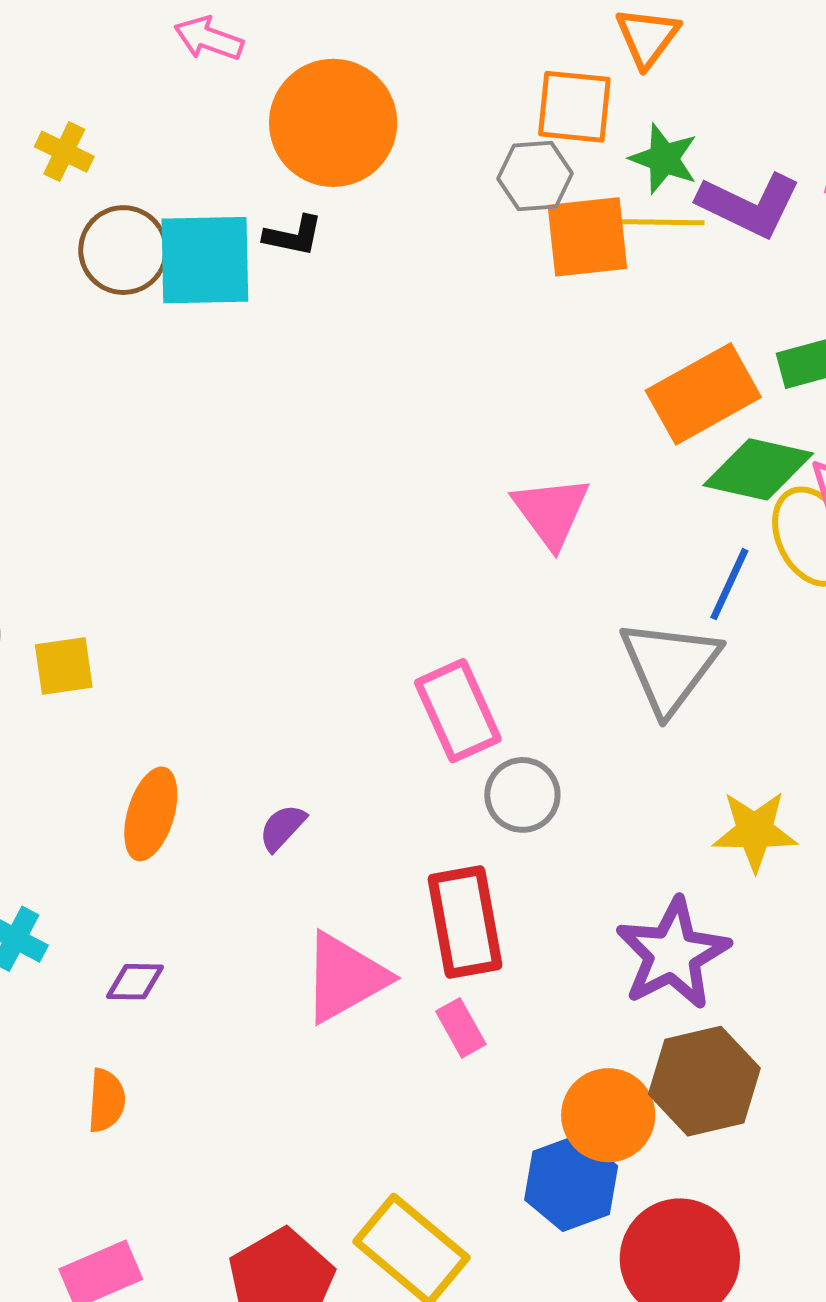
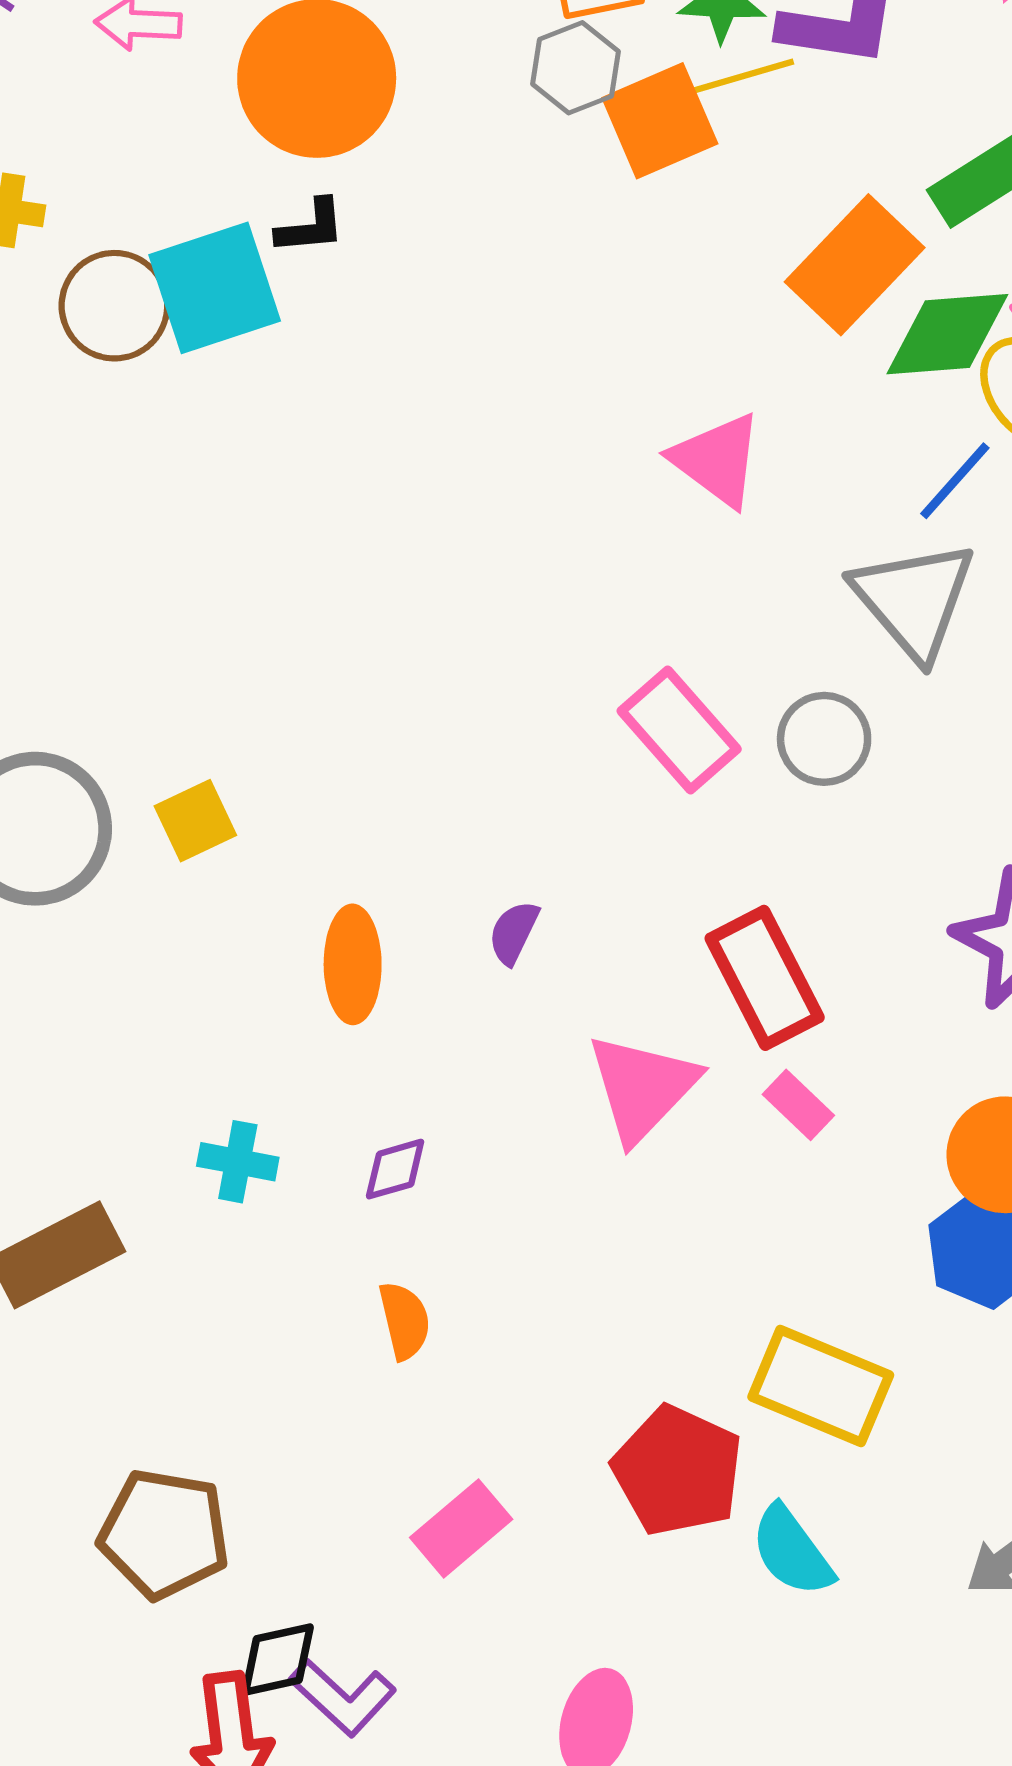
blue line: (729, 584) -> (955, 481), turned 34
gray circle: (522, 795) -> (824, 739), moved

